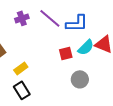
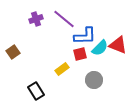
blue L-shape: (77, 23) -> (85, 36), moved
yellow rectangle: (21, 68) -> (62, 69), moved

